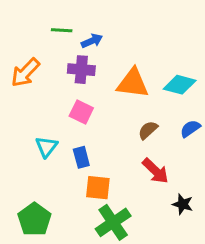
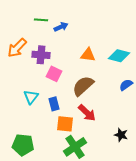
purple cross: (81, 70) -> (41, 55), moved
orange triangle: (133, 83) -> (88, 55), size x0.7
brown semicircle: (148, 130) -> (83, 86), moved, size x1.6
red arrow: (155, 171) -> (87, 113), moved
green pentagon: (34, 219) -> (23, 145), turned -30

